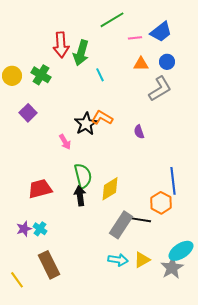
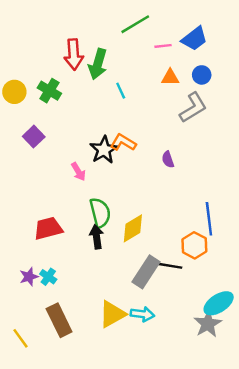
yellow triangle: (142, 260) -> (112, 314), moved, size x1.4

